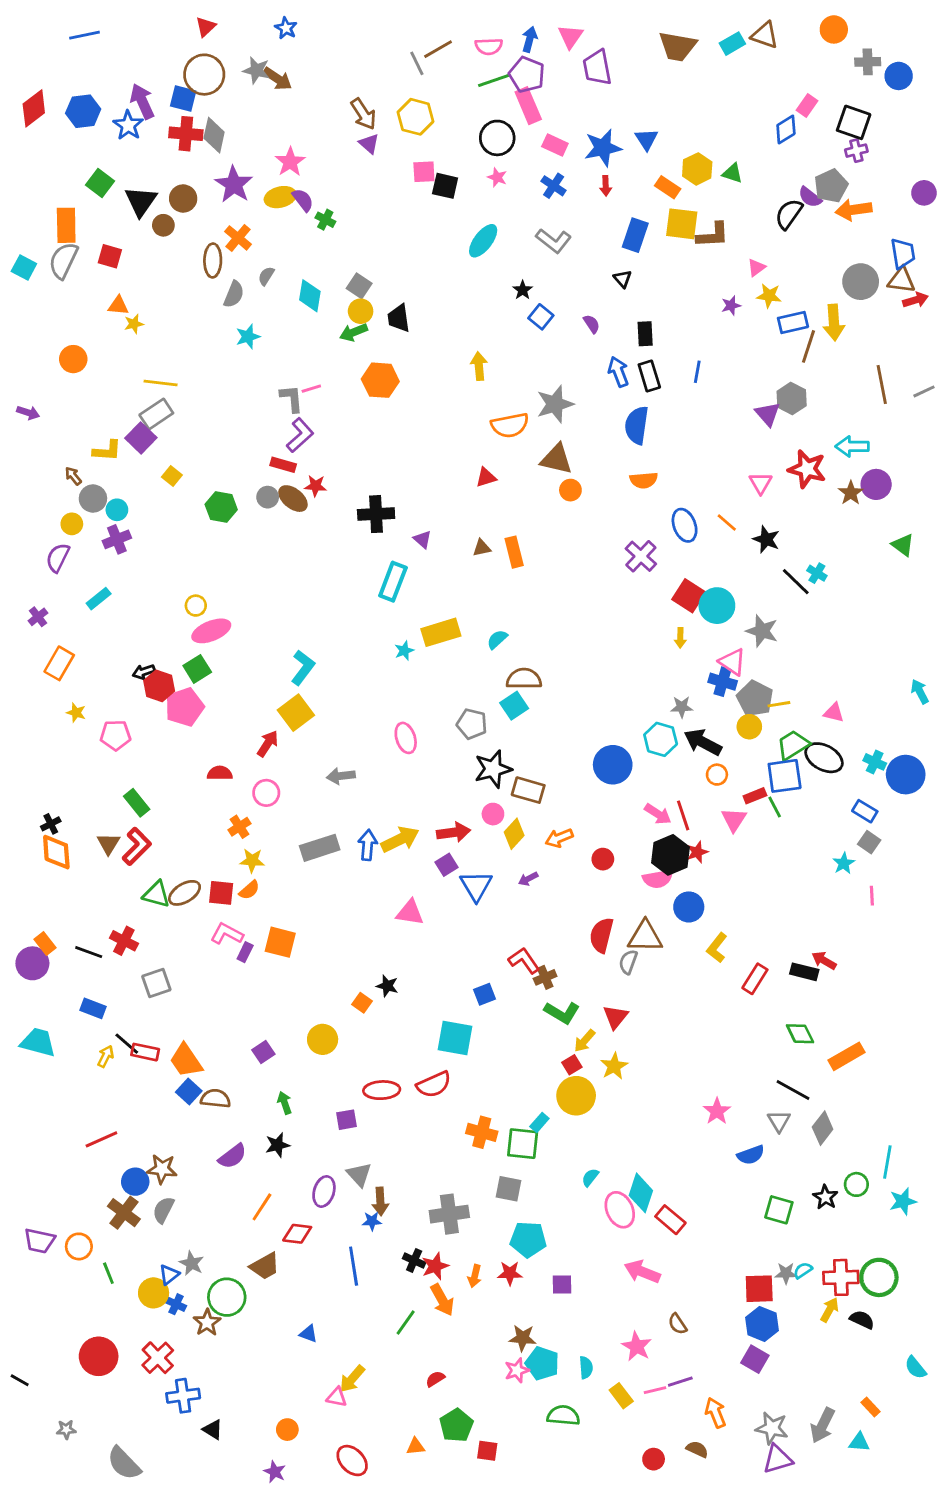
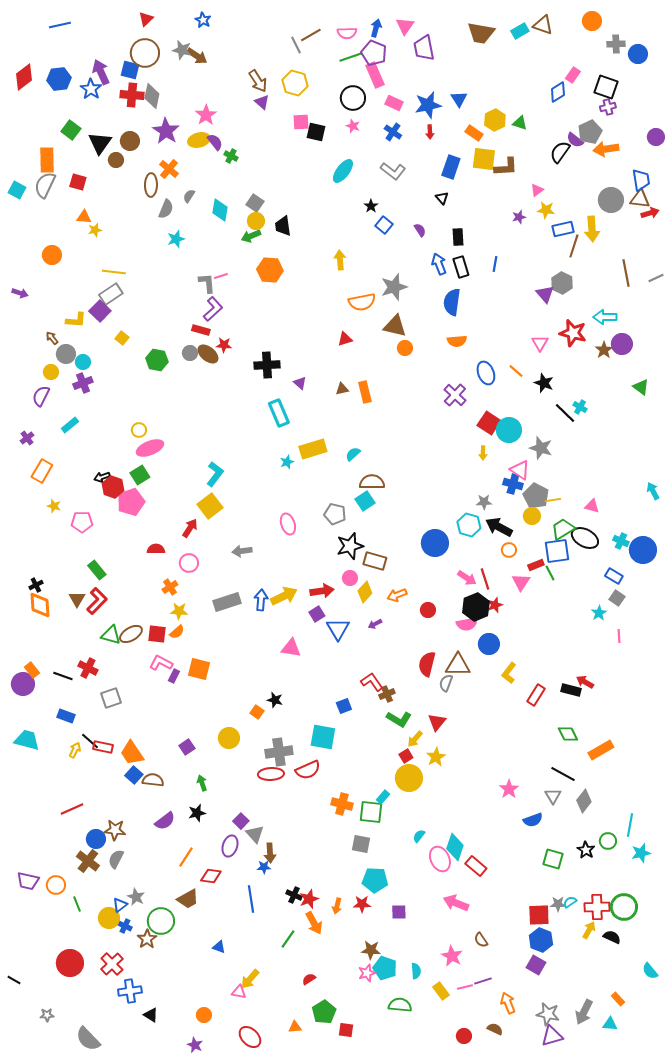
cyan rectangle: (393, 582) -> (279, 413), turned -44
purple square: (346, 1120) -> (241, 821), moved, turned -35
gray cross: (449, 1214) -> (279, 752), moved

